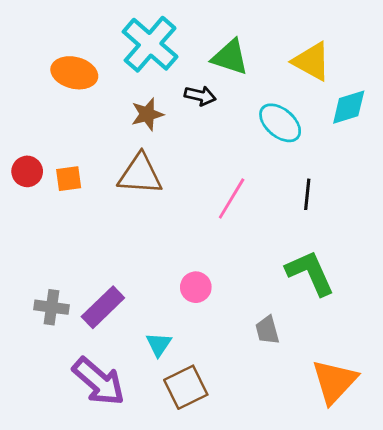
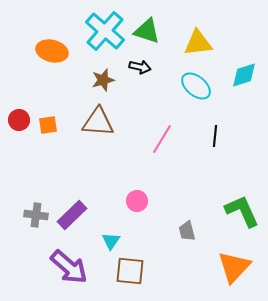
green triangle: (230, 57) -> (147, 31), moved
yellow triangle: (312, 61) -> (198, 43), moved, turned -36
green L-shape: (310, 273) -> (242, 211), moved
brown square: (186, 387) -> (130, 271), turned 32

